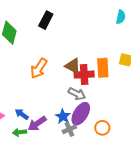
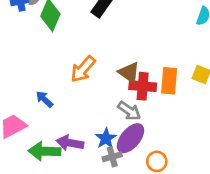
blue arrow: (22, 114) -> (44, 99), moved
purple arrow: (37, 124) -> (70, 143), turned 36
green arrow: (19, 132) -> (44, 151), size x1.6

